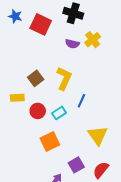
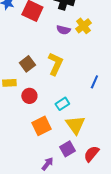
blue line: (81, 101) -> (94, 82), moved
cyan rectangle: (59, 113) -> (62, 104), moved
yellow triangle: (98, 135) -> (75, 125), moved

